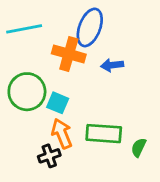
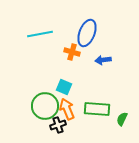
orange cross: (69, 54) -> (72, 52), size x0.7
green circle: (27, 92) -> (45, 106), moved

